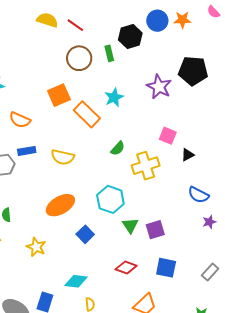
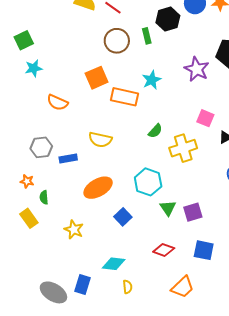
orange rectangle: (87, 114) -> (124, 97), turned -32
blue rectangle: (27, 151) -> (68, 158), moved

